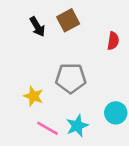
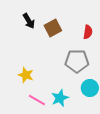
brown square: (68, 20) -> (53, 28), moved
gray pentagon: (71, 78) -> (77, 61), moved

